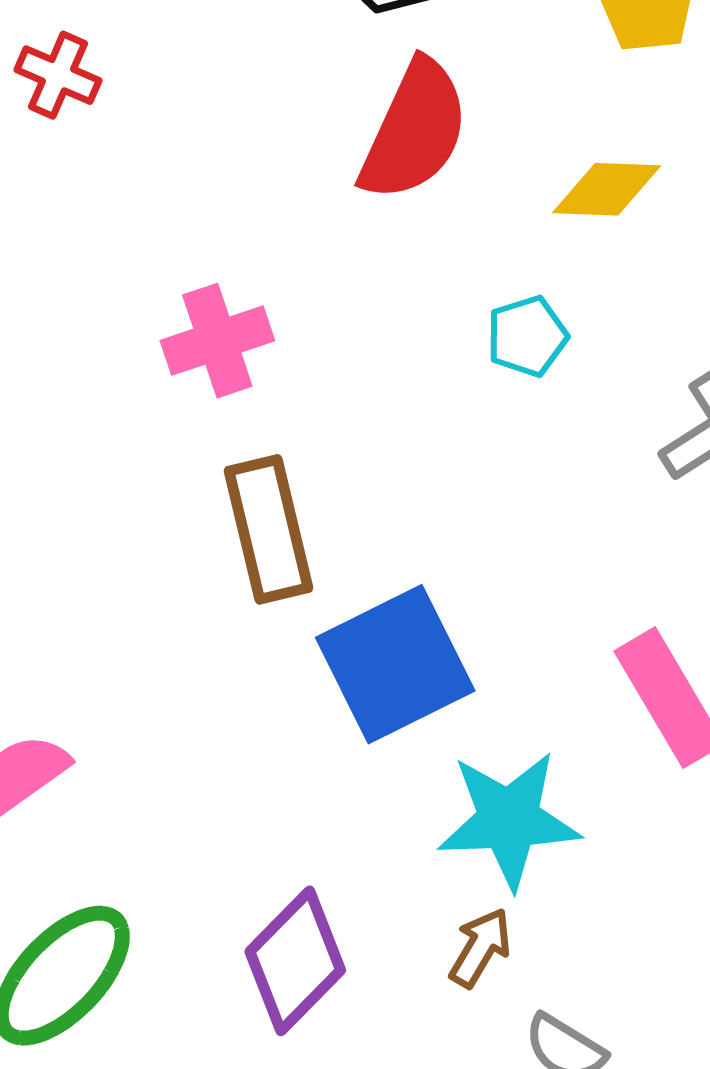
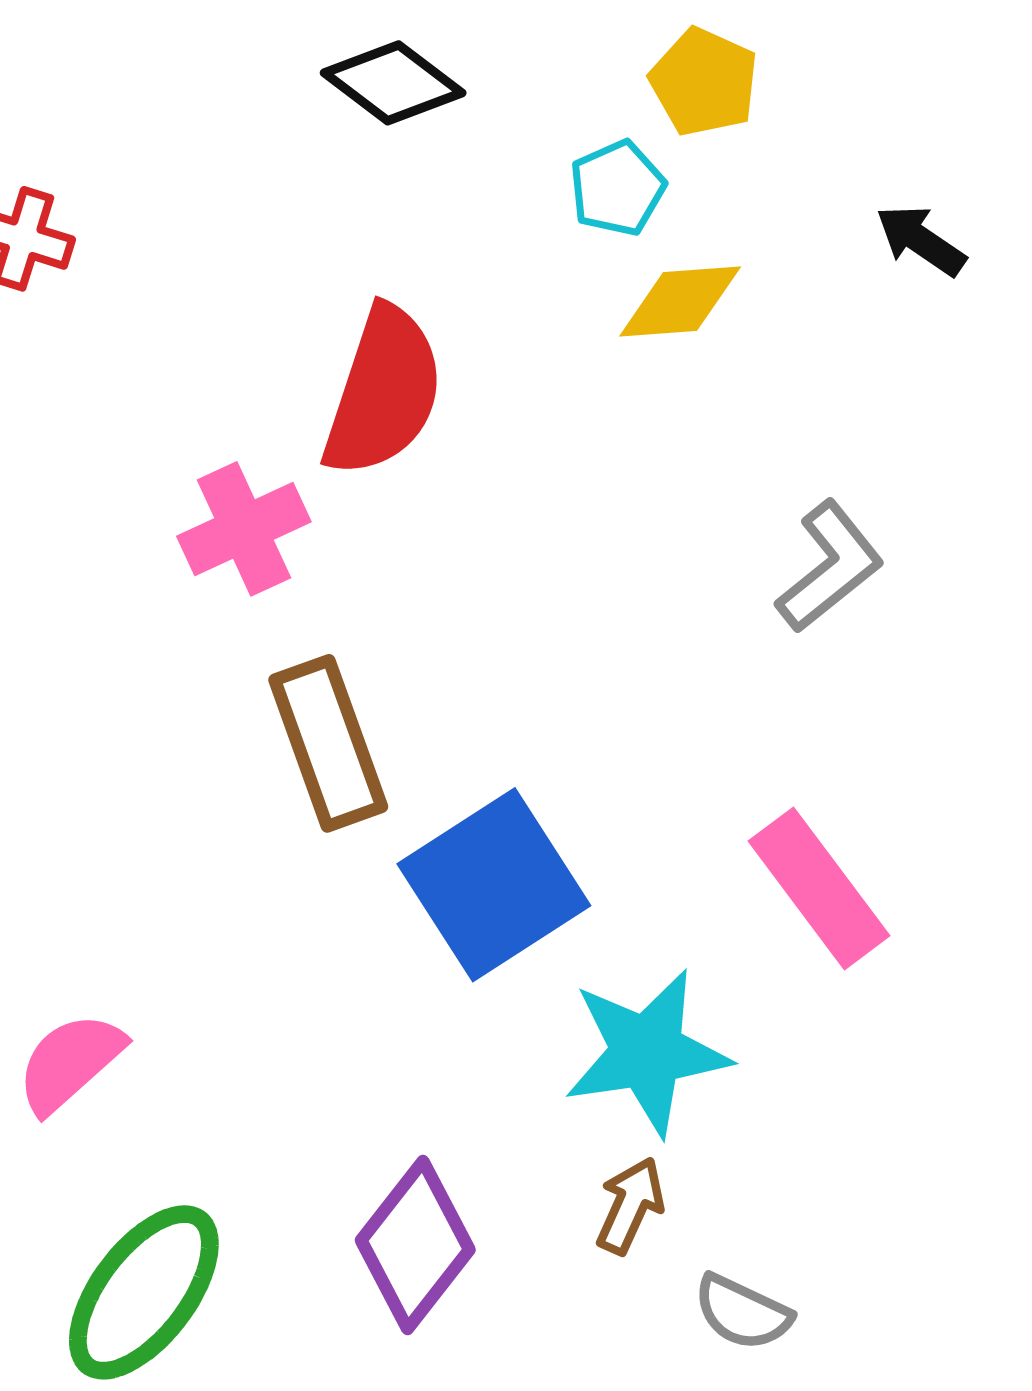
red semicircle: (414, 131) -> (383, 392), moved
cyan pentagon: (527, 336) -> (617, 188), moved

